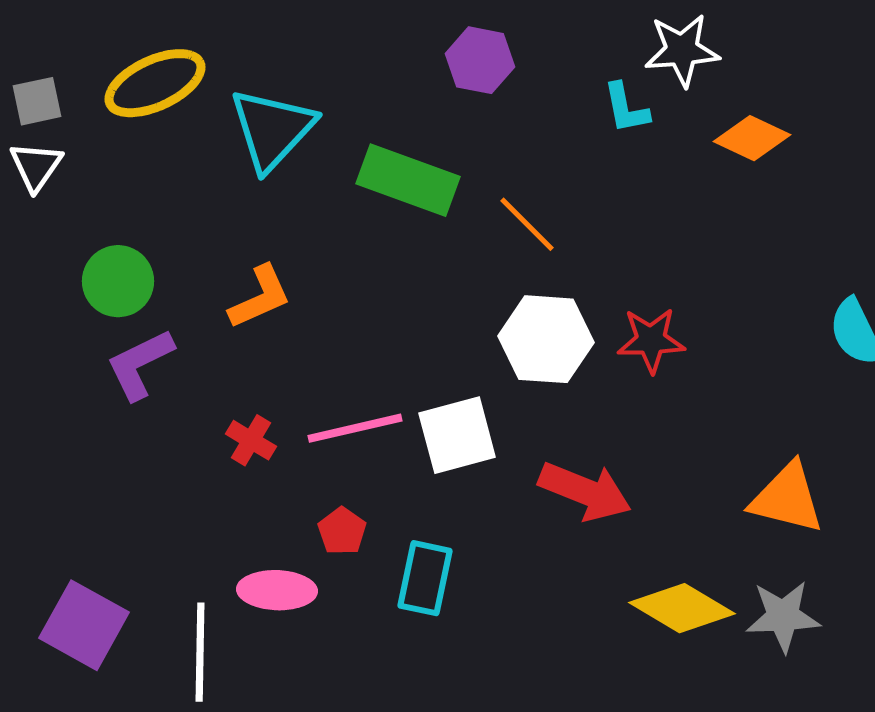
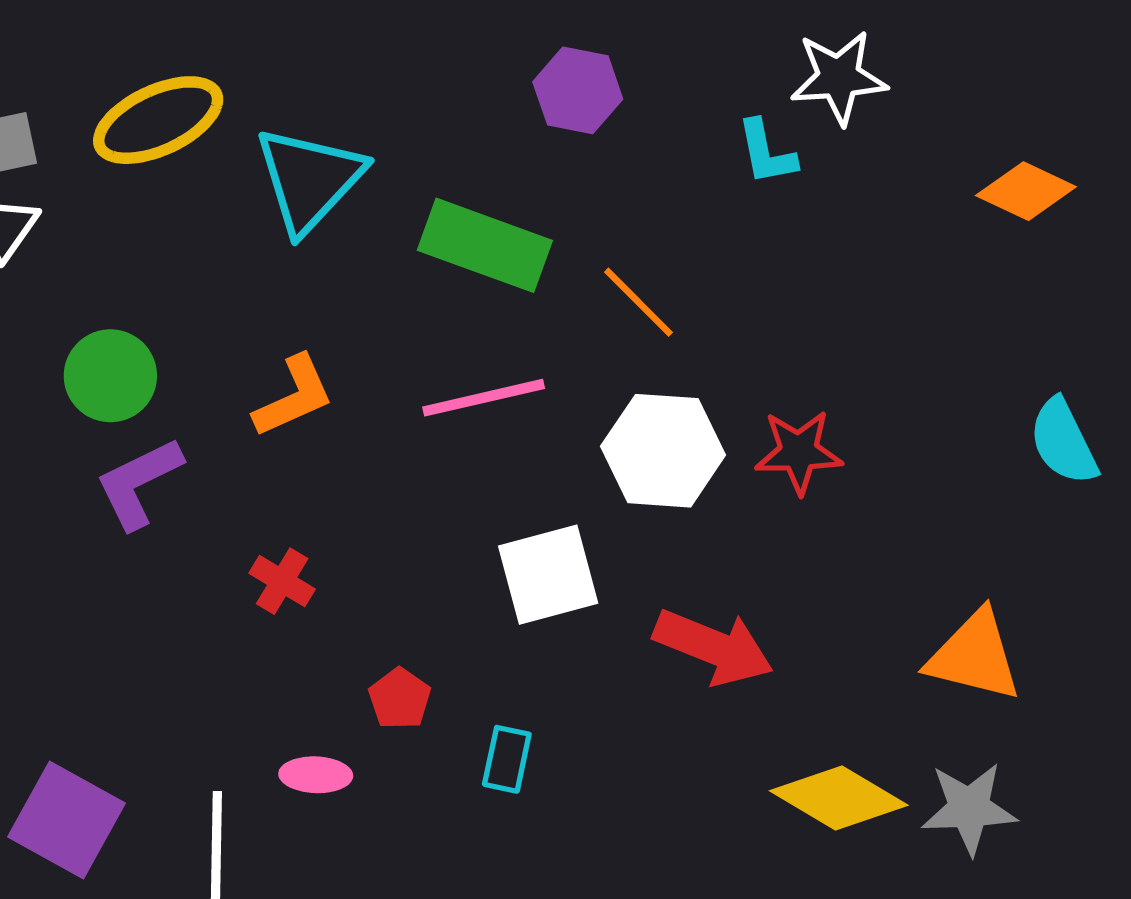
orange diamond: (752, 138) -> (1026, 191), moved
pink line: (355, 428) -> (484, 398), moved
cyan rectangle: (425, 578) -> (507, 759), size x0.7
pink ellipse: (277, 590) -> (316, 775), size x0.7

